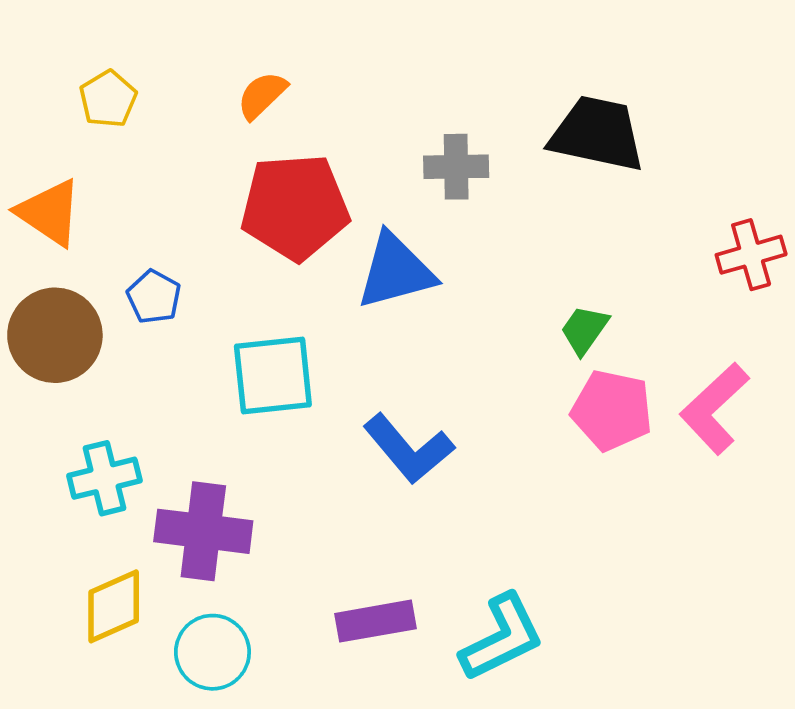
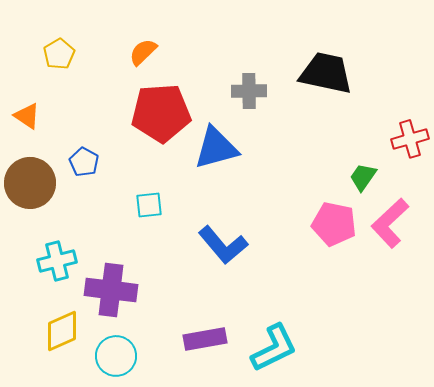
orange triangle: (49, 213) -> (27, 116), size x0.7
green trapezoid: (584, 330) -> (363, 177), moved
cyan square: (273, 376) -> (149, 205), size x0.6

